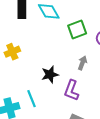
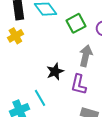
yellow cross: (12, 52) -> (15, 36), moved
gray arrow: (82, 63) -> (86, 56), size x1.5

